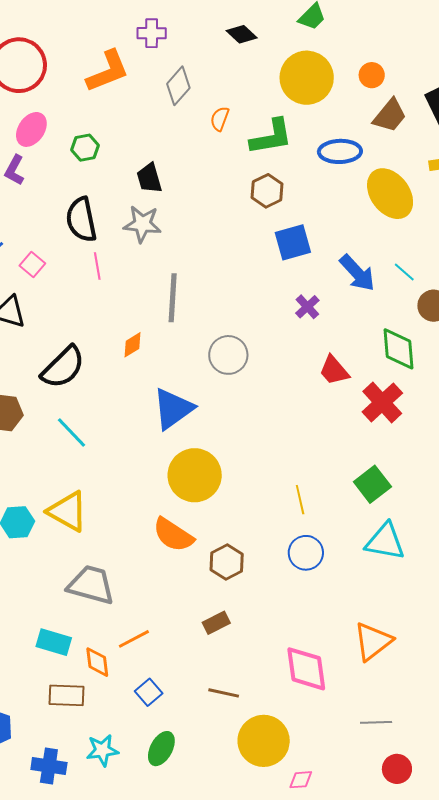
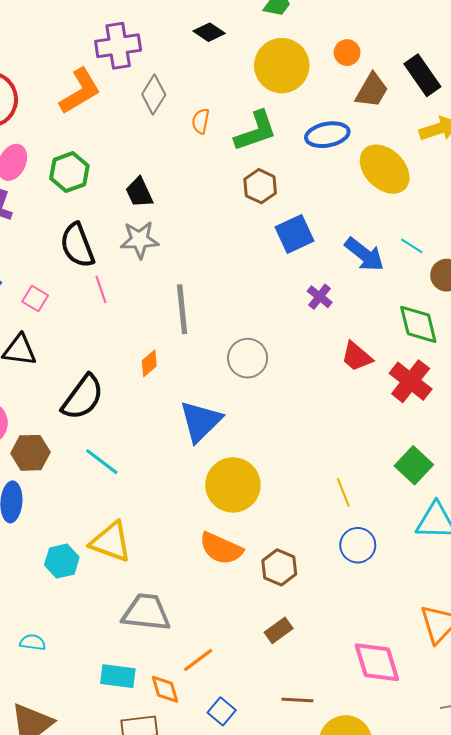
purple cross: (152, 33) -> (118, 46), size x1.5
green hexagon: (85, 148) -> (69, 172), size x1.4

